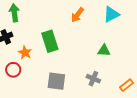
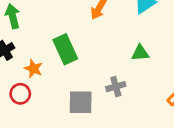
gray cross: (93, 79) -> (116, 87), moved, turned -32

